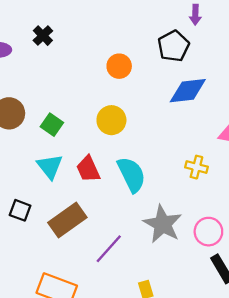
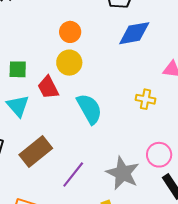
orange circle: (119, 66) -> (70, 32), moved
green square: (52, 125) -> (18, 69), turned -30
red trapezoid: (88, 169) -> (48, 87), moved
gray star: (163, 224) -> (123, 173), moved

